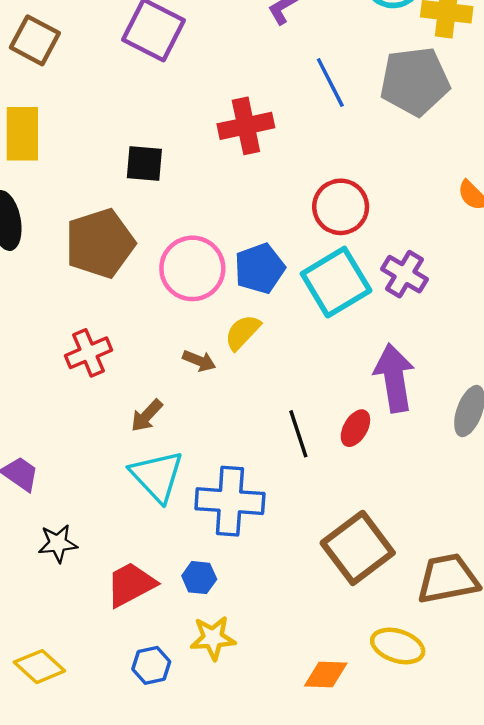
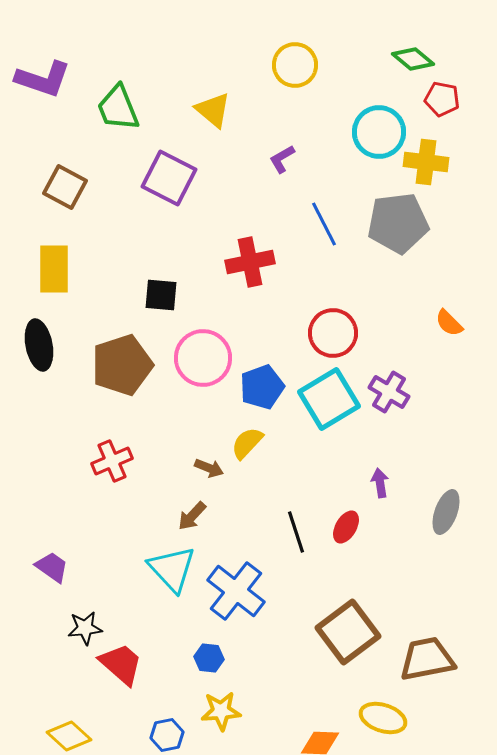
pink circle: (192, 268) -> (203, 358), moved
purple arrow: (394, 378) -> (380, 483), size x0.5
brown arrow: (147, 416) -> (192, 516), moved
blue cross: (230, 501) -> (236, 591), turned 34
red trapezoid: (131, 584) -> (121, 664), moved, turned 69

